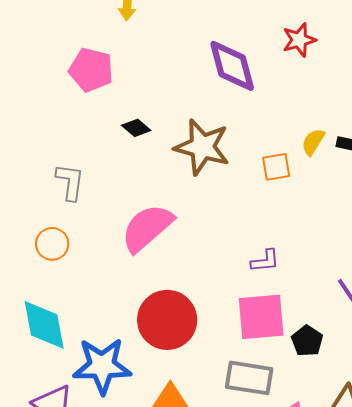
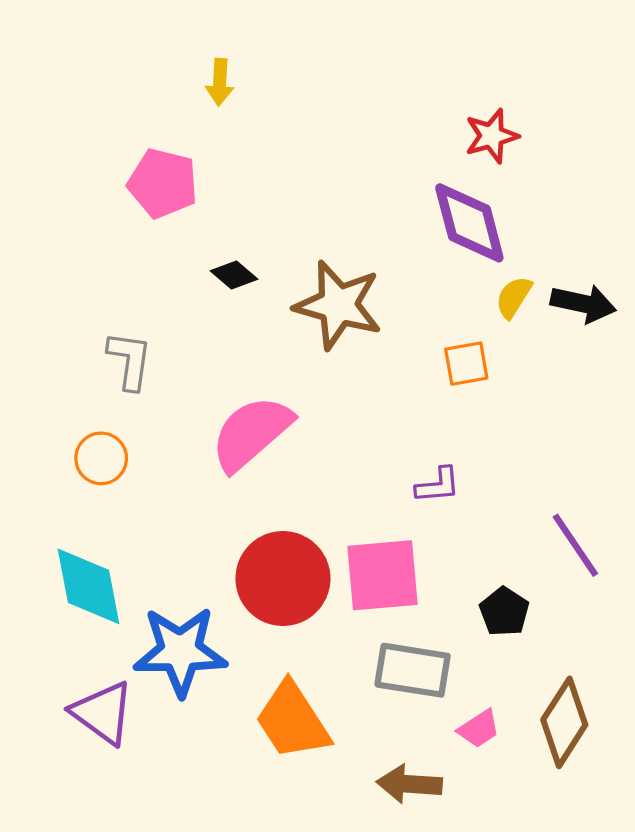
purple diamond: (232, 66) -> (469, 223), moved
orange square: (276, 167) -> (466, 364), moved
pink square: (261, 317) -> (383, 575), moved

